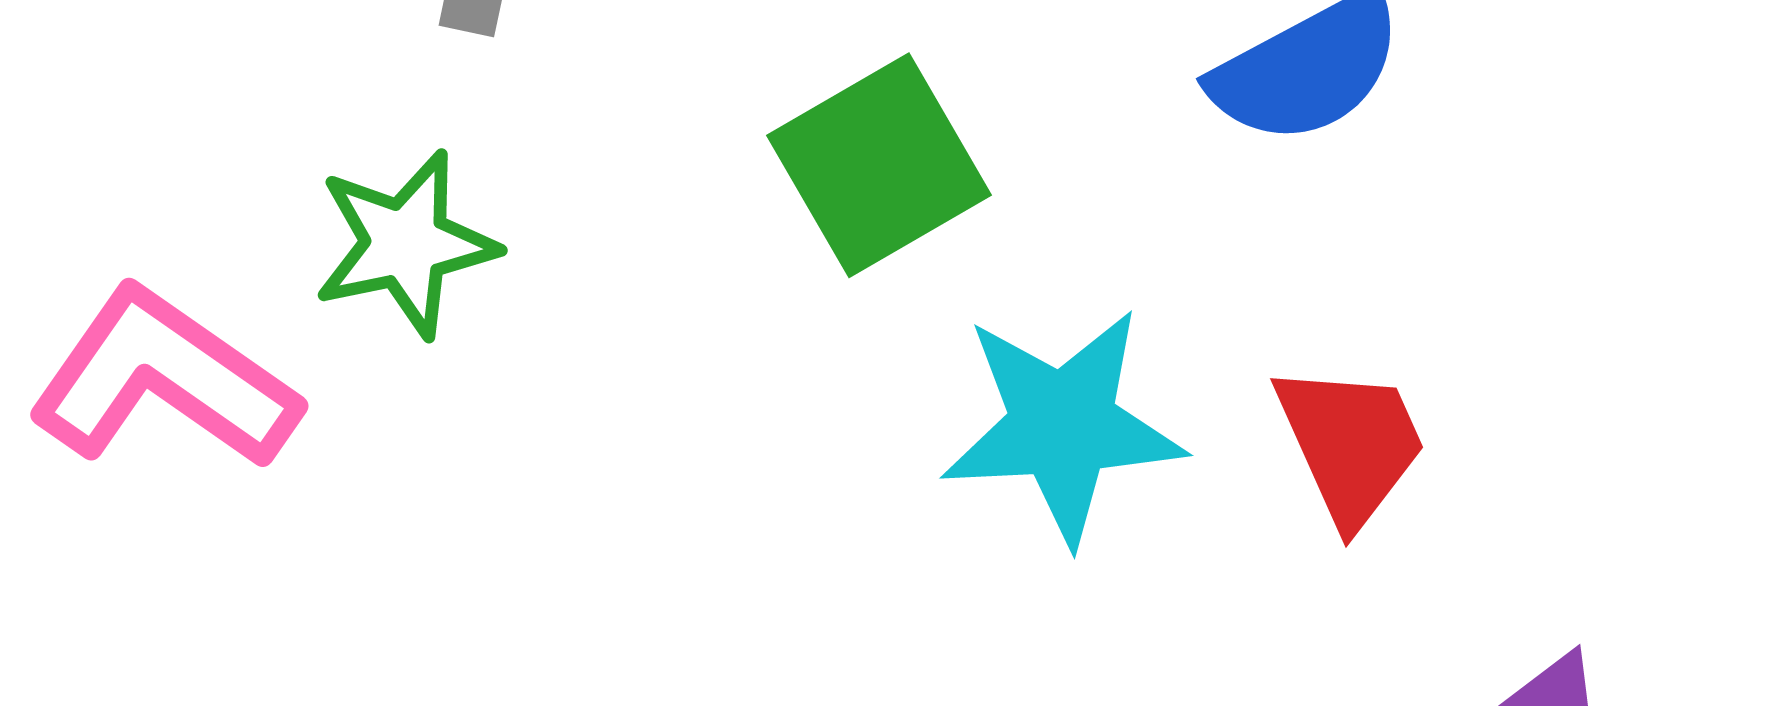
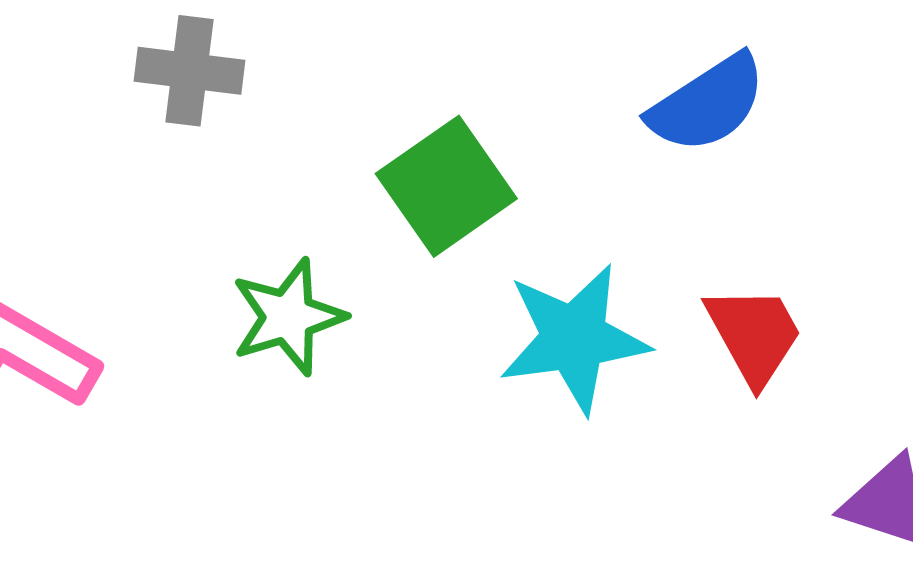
green star: (406, 244) -> (288, 317), moved

